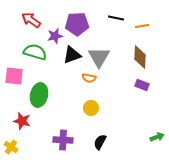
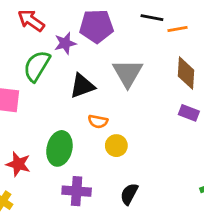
orange line: (142, 26) -> (177, 29), moved
green semicircle: (35, 52) -> (37, 66), turned -75
black triangle: (72, 55) -> (82, 86), moved
orange semicircle: (89, 78) -> (98, 121), moved
green ellipse: (39, 95) -> (59, 148), moved

